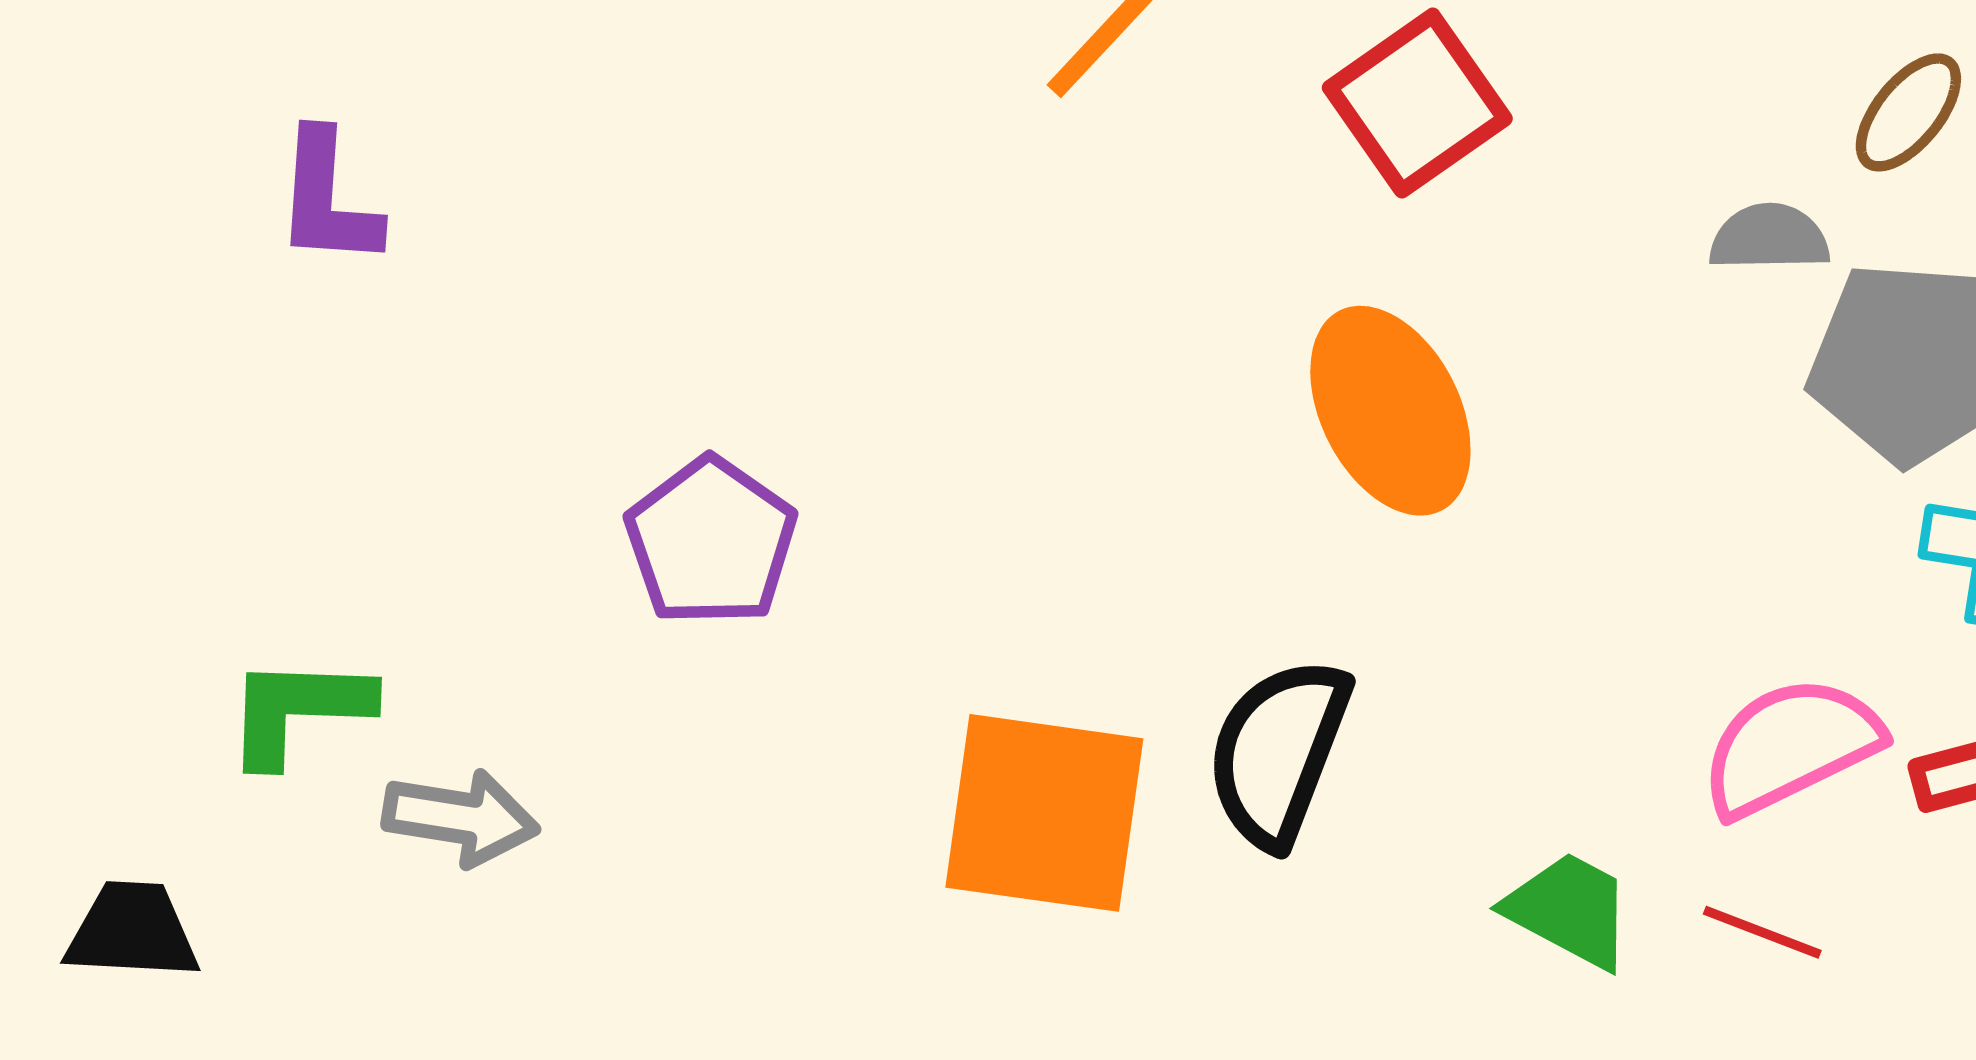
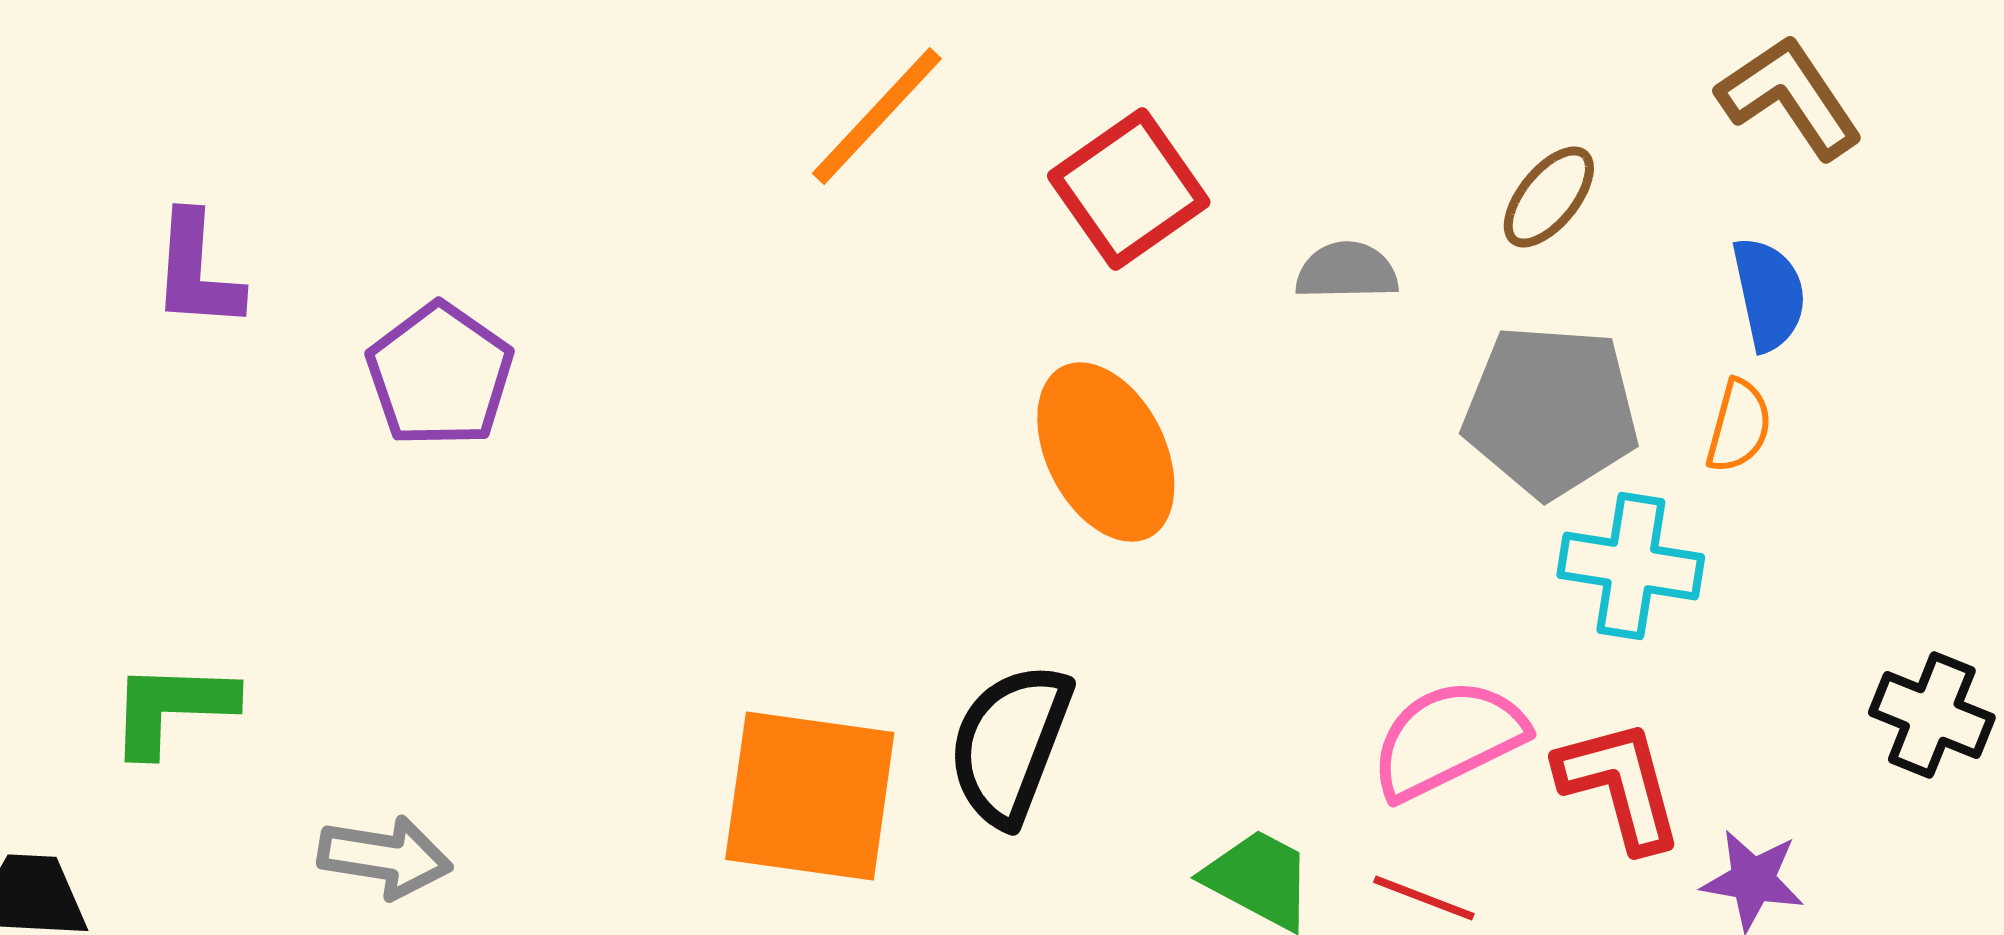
gray semicircle: (1769, 238) -> (1347, 271), moved
purple pentagon: (711, 542) -> (440, 375), moved
gray arrow: (461, 818) -> (385, 857), moved

